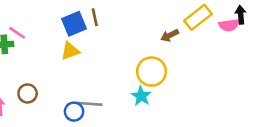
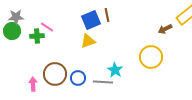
brown circle: (28, 93) -> (55, 74), size x1.5
cyan star: (141, 96) -> (115, 70), moved
blue circle: (74, 112) -> (78, 78), moved

